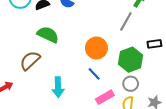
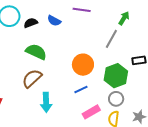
brown semicircle: (30, 61) -> (32, 78), moved
blue line: (94, 74) -> (81, 89), turned -72

